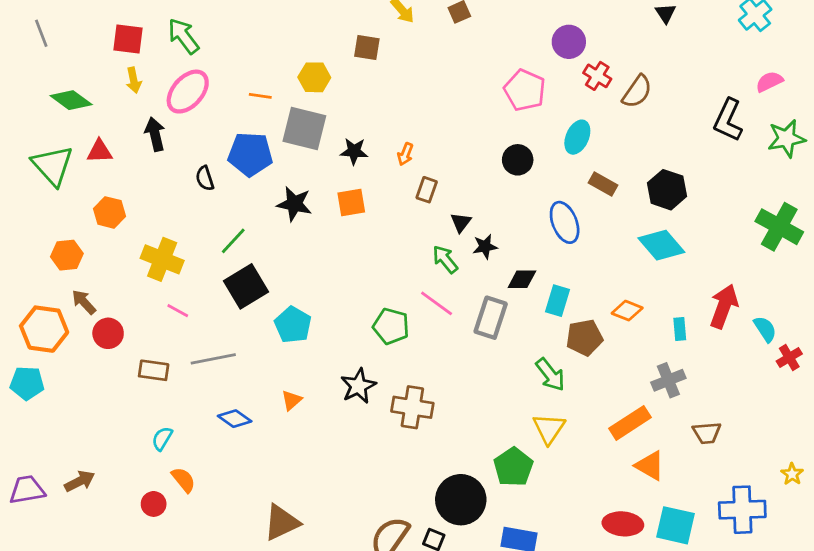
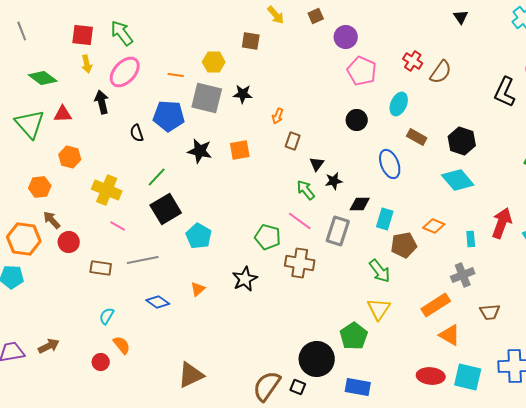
purple circle: (569, 42) -> (346, 37), moved
black star: (354, 151) -> (243, 94), moved
brown cross: (412, 407) -> (300, 263), moved

